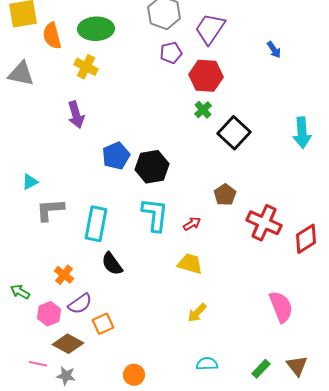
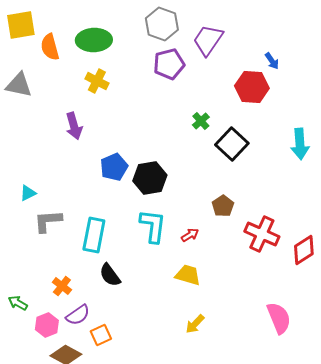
purple pentagon: (171, 53) -> (169, 64), size x1.4
yellow cross: (86, 67) -> (97, 81), moved
red hexagon: (206, 76) -> (252, 87), moved

